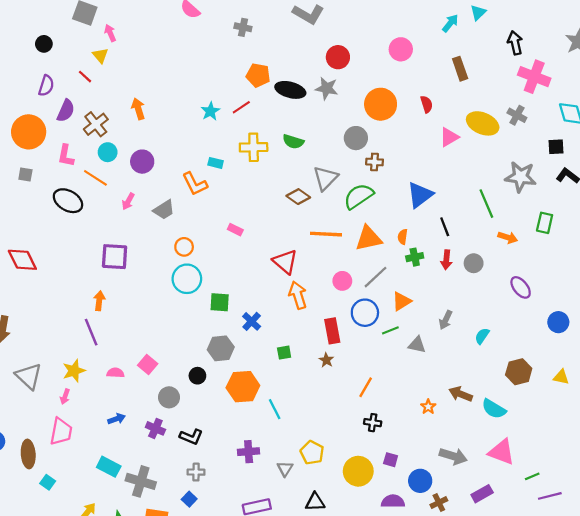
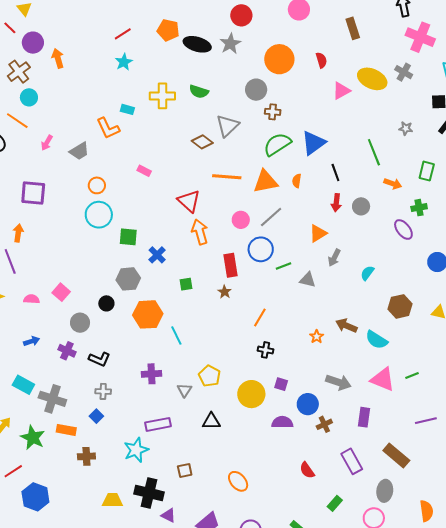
gray star: (327, 88) -> (230, 44), turned 30
red line: (241, 107) -> (123, 34), moved
purple circle: (142, 162) -> (33, 43), moved
gray star: (521, 177) -> (406, 128), size x0.5
green semicircle: (359, 196) -> (277, 144), moved
green cross: (415, 257) -> (419, 208), moved
orange triangle: (402, 301) -> (318, 233), moved
green line: (532, 476) -> (412, 375), moved
purple rectangle: (482, 494) -> (364, 417), turned -54

